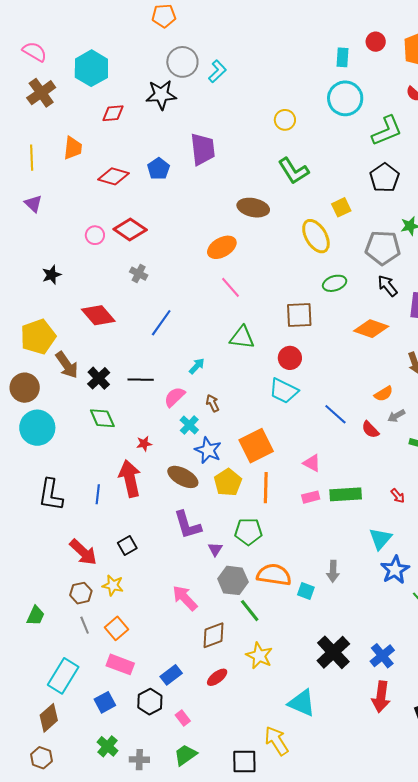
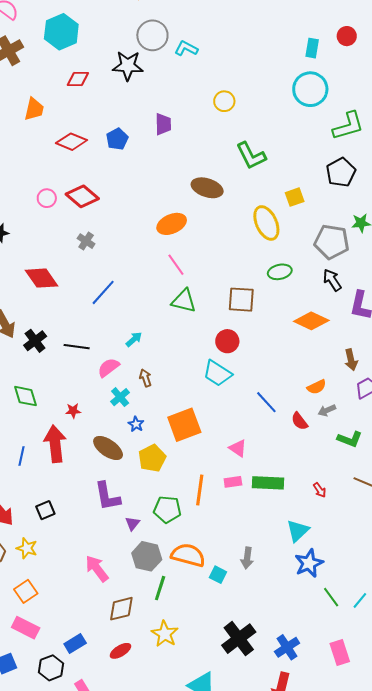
cyan L-shape: (217, 71) -> (186, 48), turned -115
yellow circle: (285, 120) -> (224, 101), moved
purple trapezoid: (203, 149) -> (163, 124), size x0.7
green triangle: (242, 337) -> (184, 301), moved
green diamond: (102, 418) -> (26, 396), moved
blue star: (208, 450) -> (136, 424), size x0.6
orange line: (266, 488) -> (200, 490), moved
green line: (250, 611) -> (160, 588), turned 50

